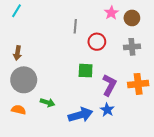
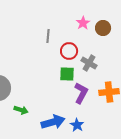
gray cross: (132, 47) -> (89, 63), moved, turned 35
green square: (86, 71) -> (67, 74), moved
blue star: (107, 110) -> (77, 125), moved

